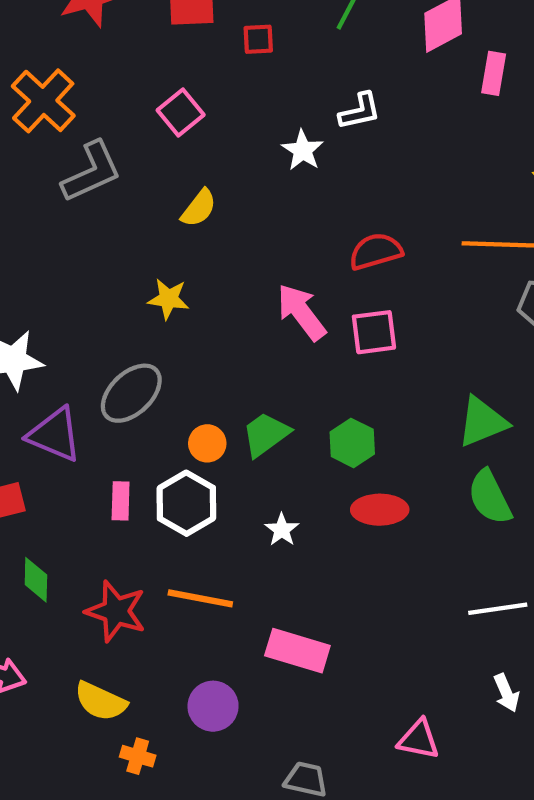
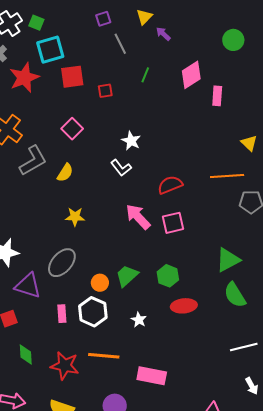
white L-shape: (360, 111) -> (121, 168), moved, turned 70
yellow semicircle: (199, 208) -> (65, 173), moved

